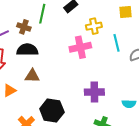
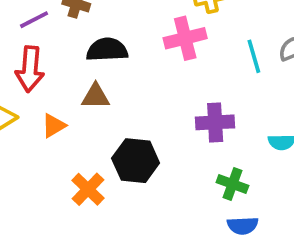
cyan line: (117, 43) -> (254, 56), moved
black semicircle: (27, 50) -> (107, 50), moved

